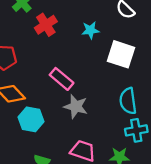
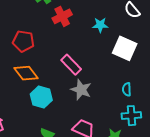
cyan semicircle: (128, 101) -> (127, 89), size x0.6

